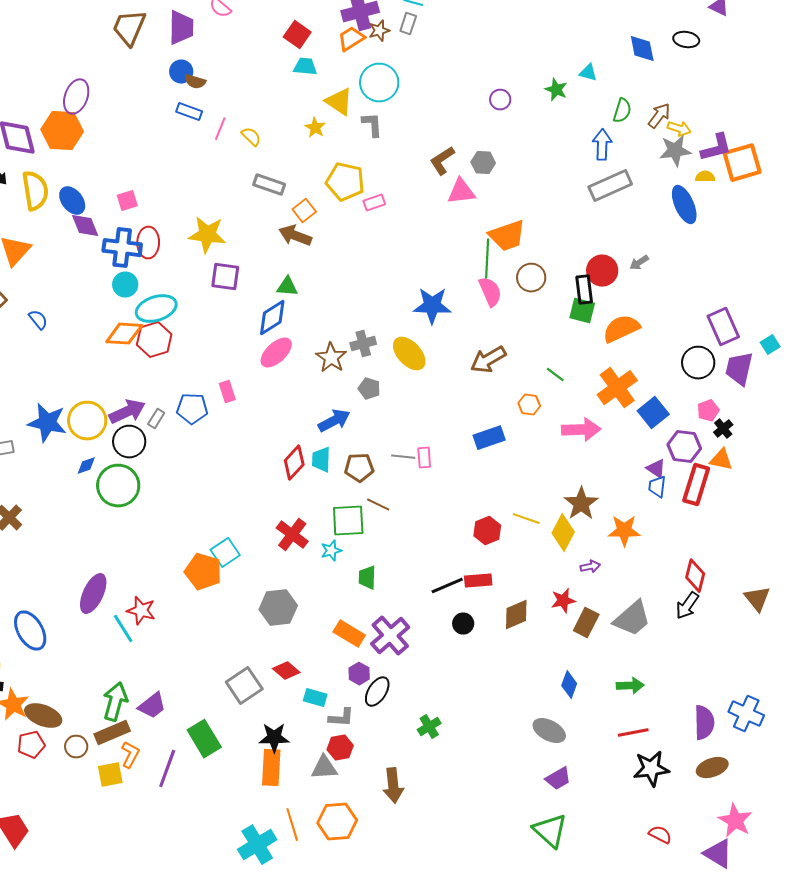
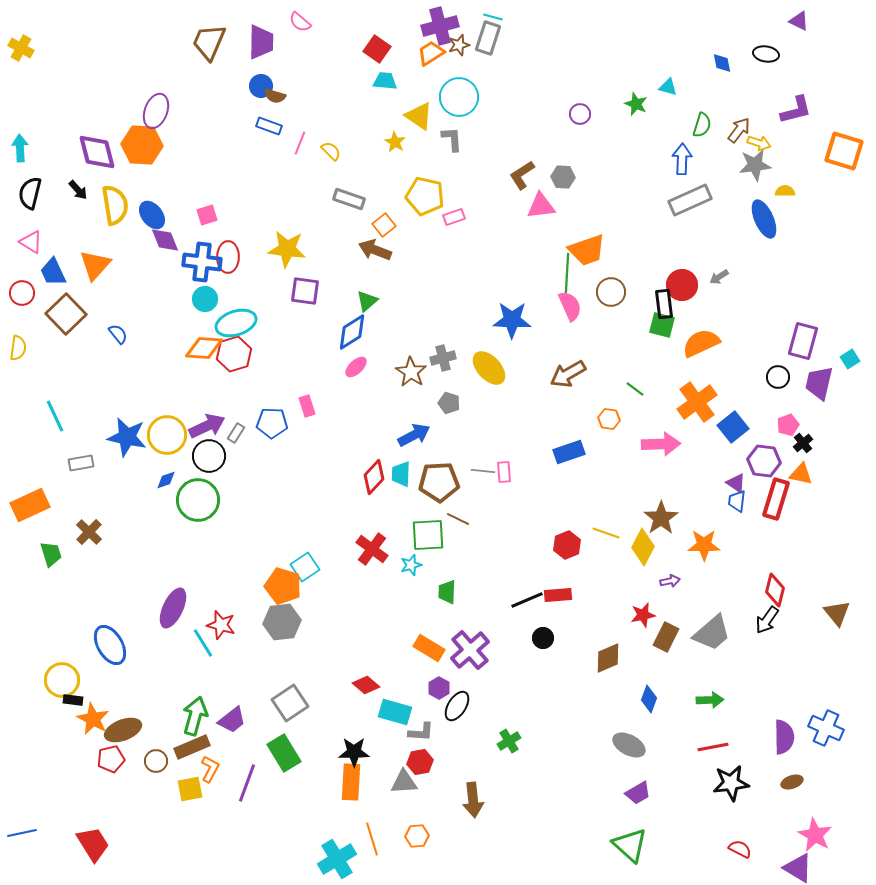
gray rectangle: (408, 24) -> (488, 38), size x1.5
blue diamond: (642, 49) -> (722, 63), size x0.7
purple L-shape: (716, 148) -> (796, 110), moved
orange square: (742, 163) -> (844, 151), moved, turned 33
green triangle: (287, 287) -> (367, 301), turned -45
purple rectangle: (723, 327) -> (803, 341), turned 39
pink ellipse: (276, 353) -> (356, 367), size x0.7
black circle: (698, 363) -> (778, 377), size x0.7
brown pentagon: (359, 468) -> (439, 482), size x1.4
gray hexagon: (278, 608) -> (282, 622), moved
brown diamond: (516, 615) -> (608, 658), moved
gray square: (244, 686) -> (290, 703), moved
cyan rectangle: (315, 698) -> (395, 712), size x1.4
brown ellipse: (43, 716) -> (123, 730), turned -42
brown ellipse: (712, 768) -> (792, 782), size x0.7
orange hexagon: (337, 822) -> (417, 836), size x0.6

